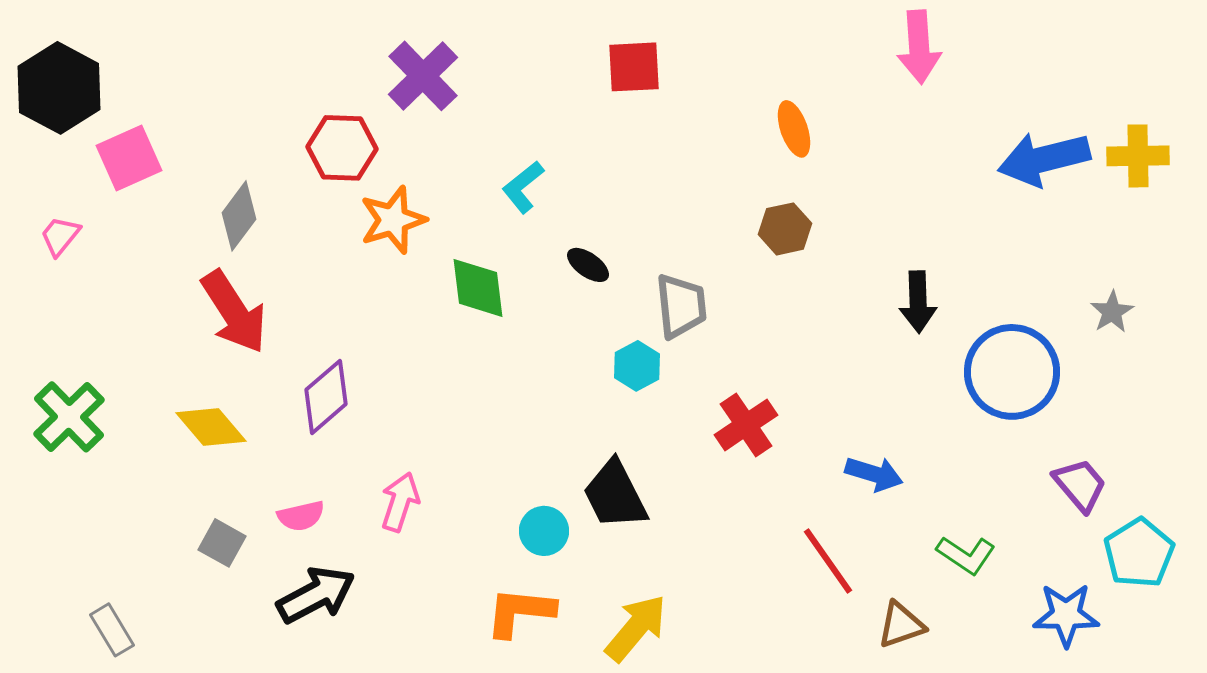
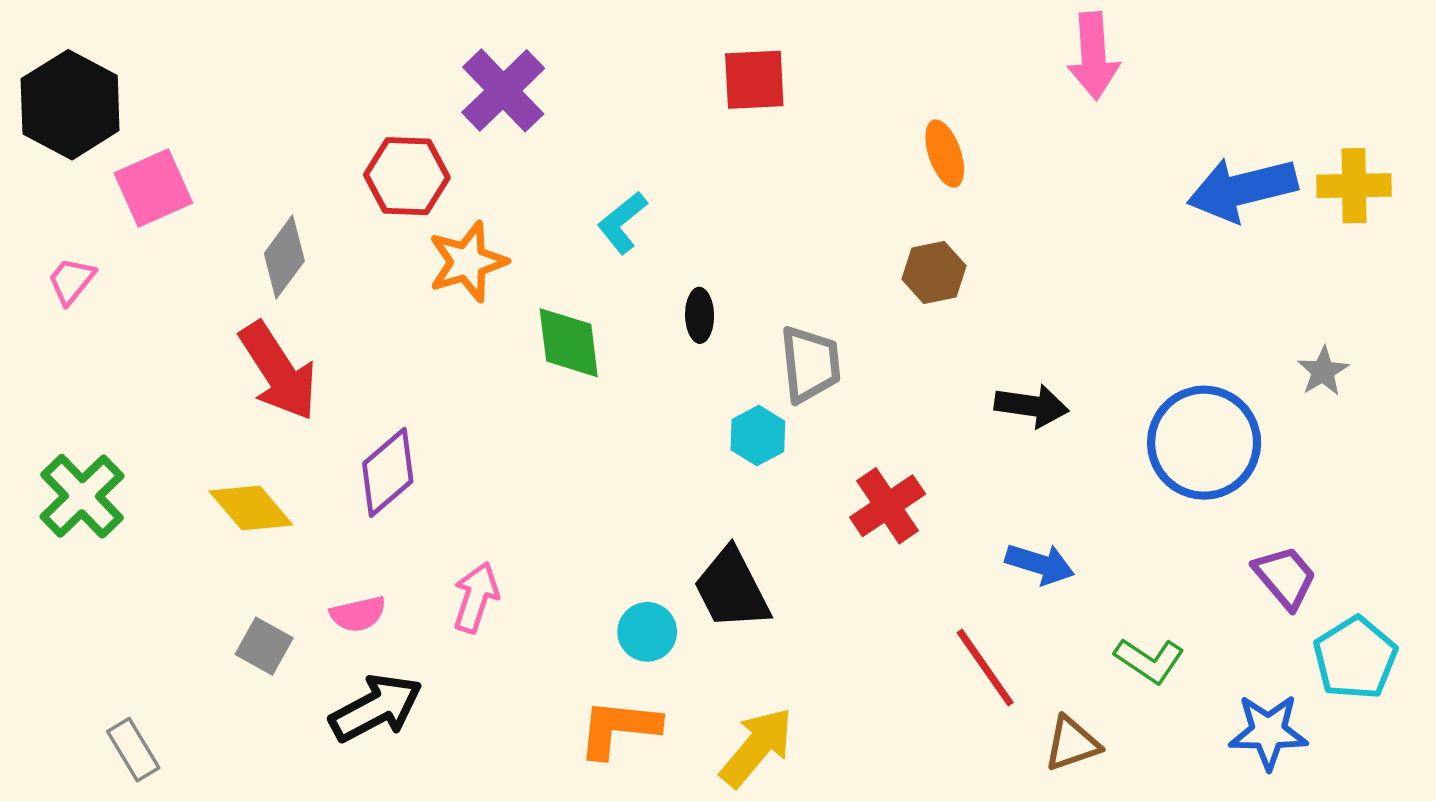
black ellipse: (588, 265) -> (700, 315), turned 54
black arrow: (918, 302) -> (1032, 406), moved, turned -80

